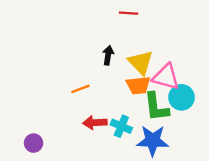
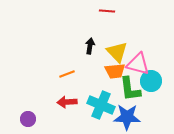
red arrow: (95, 123) -> (67, 102), moved
cyan cross: (121, 126) -> (101, 105), size x1.5

